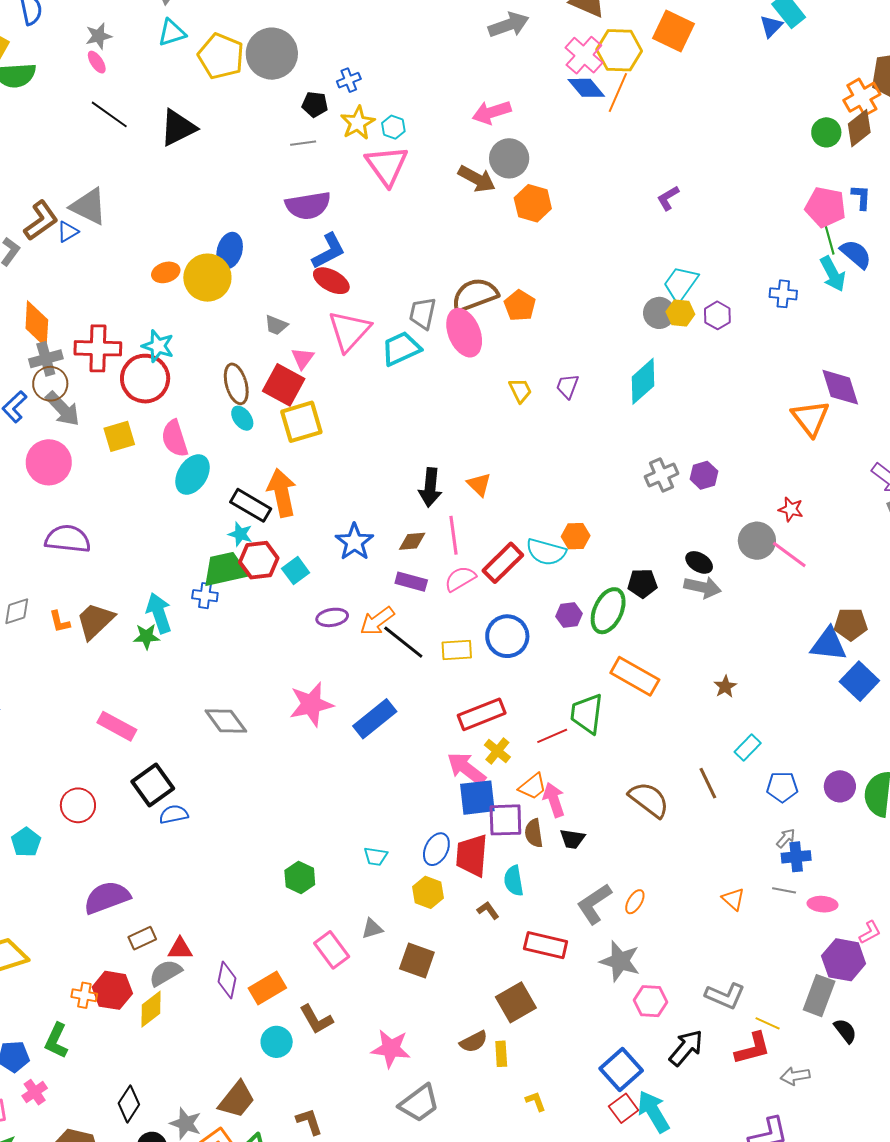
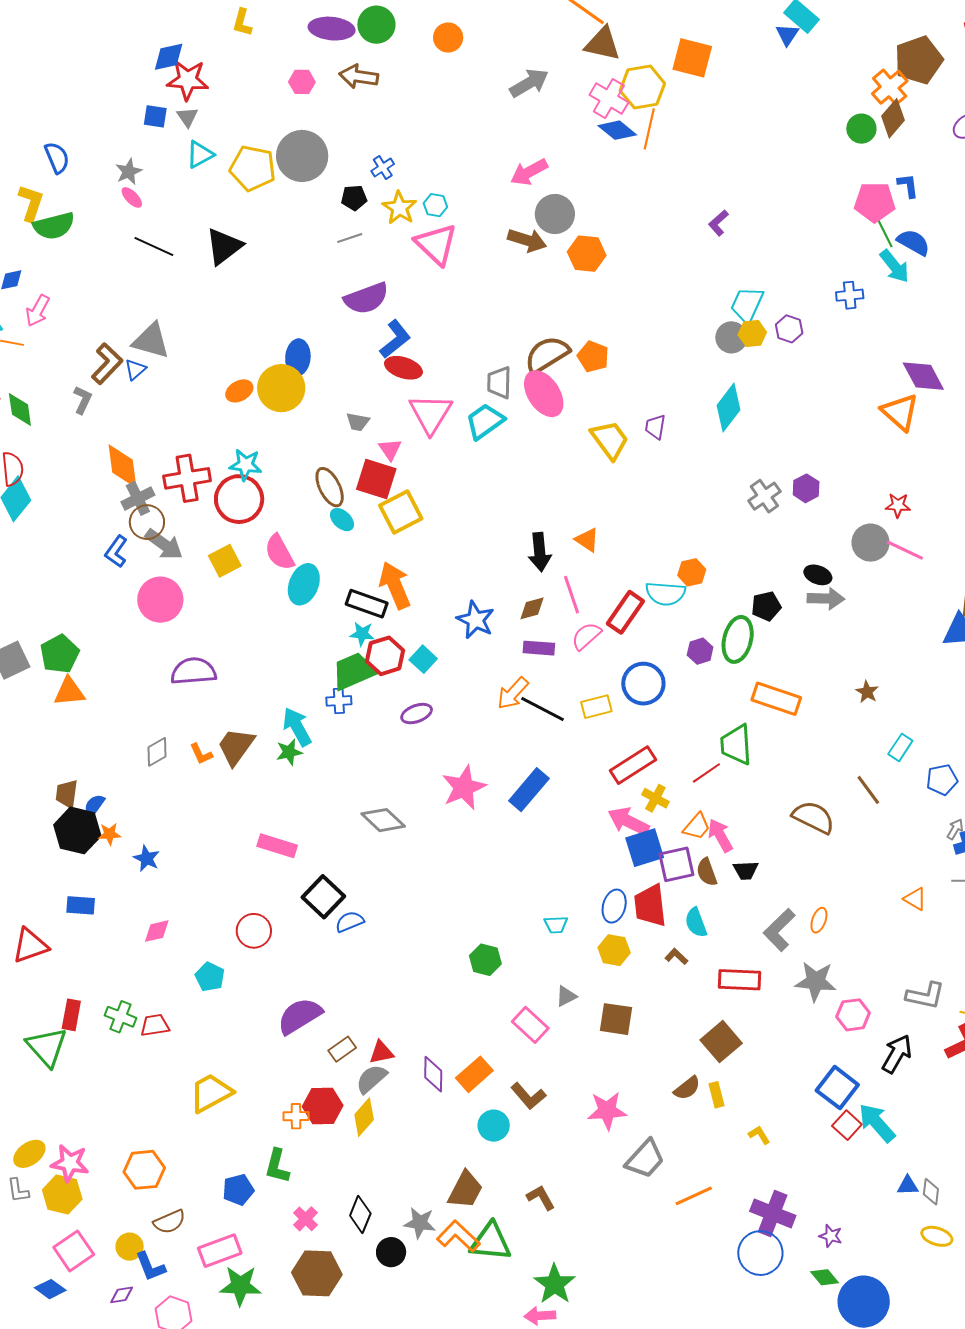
yellow trapezoid: (520, 390) -> (610, 440), size x1.6
purple ellipse: (332, 617) -> (417, 714), moved
pink cross: (35, 1092) -> (305, 1219), moved

